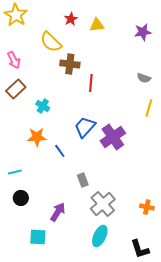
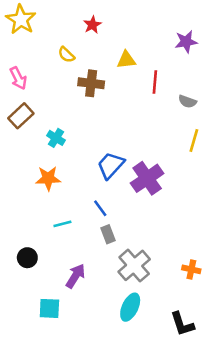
yellow triangle: (97, 25) -> (126, 60), moved
yellow semicircle: (51, 42) -> (66, 55), size x0.6
red line: (91, 83) -> (155, 82), moved
blue line: (60, 151) -> (100, 208), moved
cyan line: (15, 172) -> (62, 224), moved

